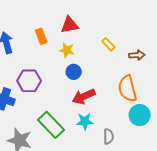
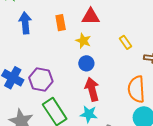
purple hexagon: (29, 81) -> (41, 79), moved
red arrow: (84, 96) -> (92, 89), turned 90

